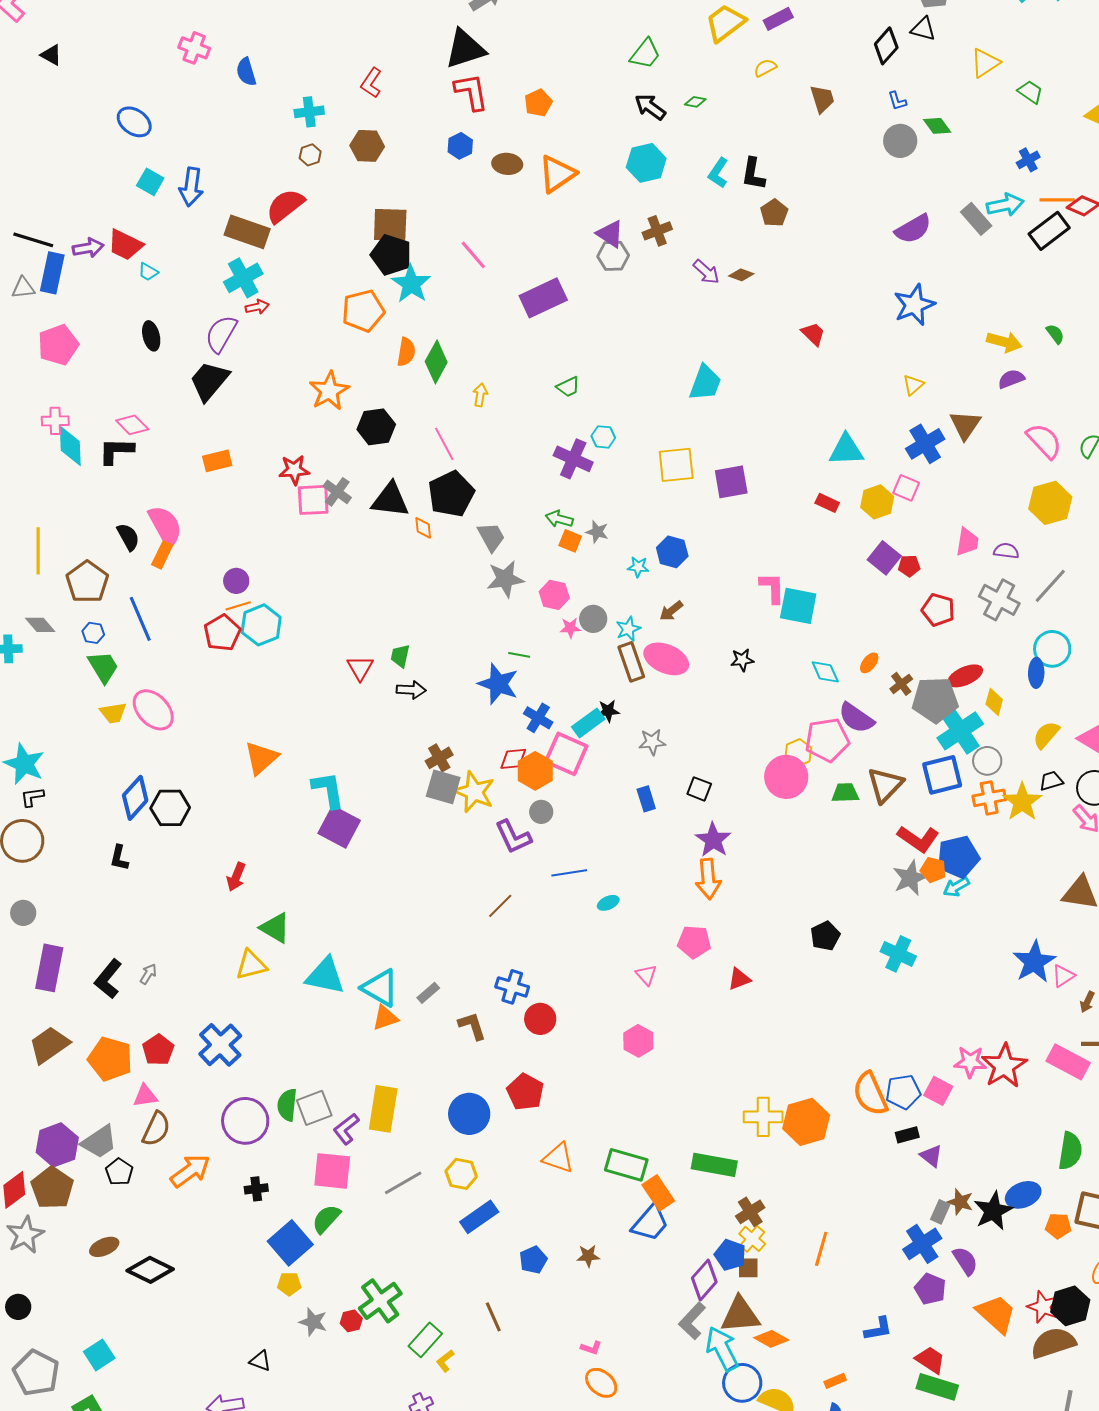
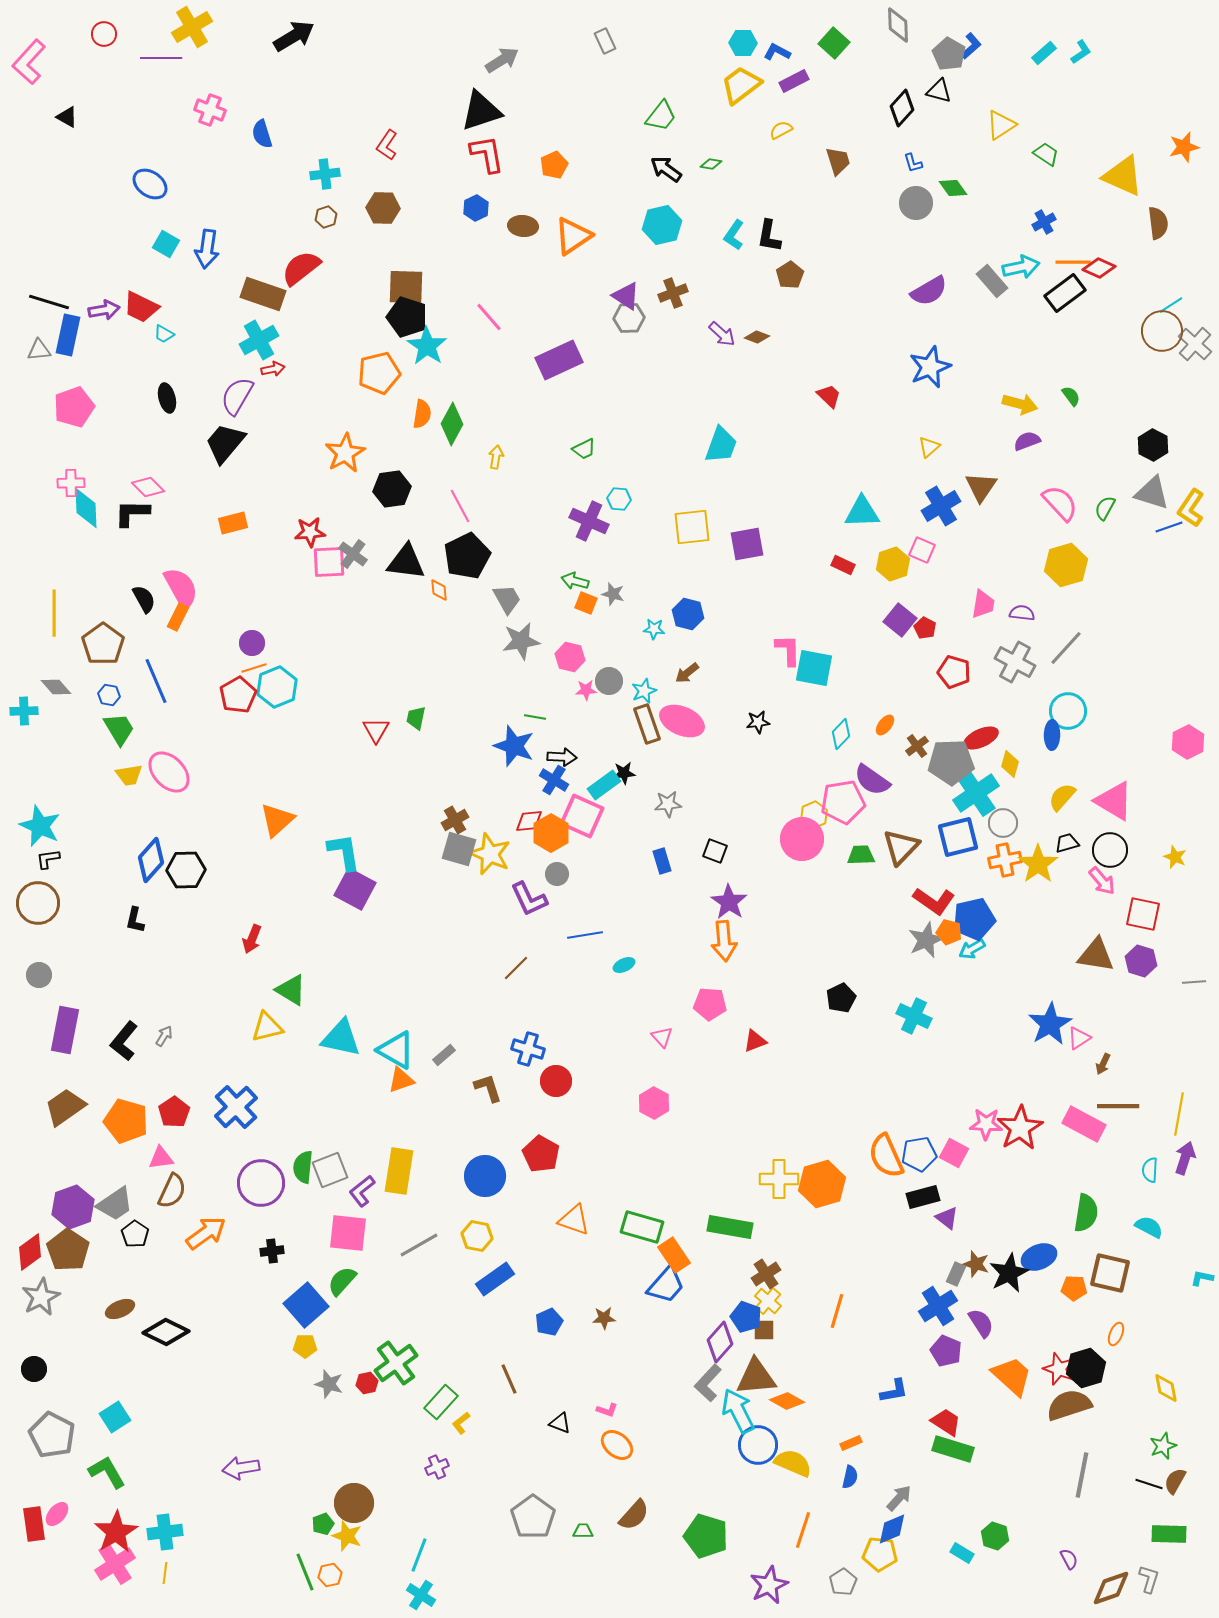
red pentagon: (909, 566) -> (925, 628), turned 30
cyan diamond: (825, 672) -> (841, 734), turned 68
black arrow: (411, 690) -> (562, 757), moved
black rectangle: (907, 1135) -> (923, 1197), size x1.4
black triangle: (260, 1361) -> (560, 1423), moved

